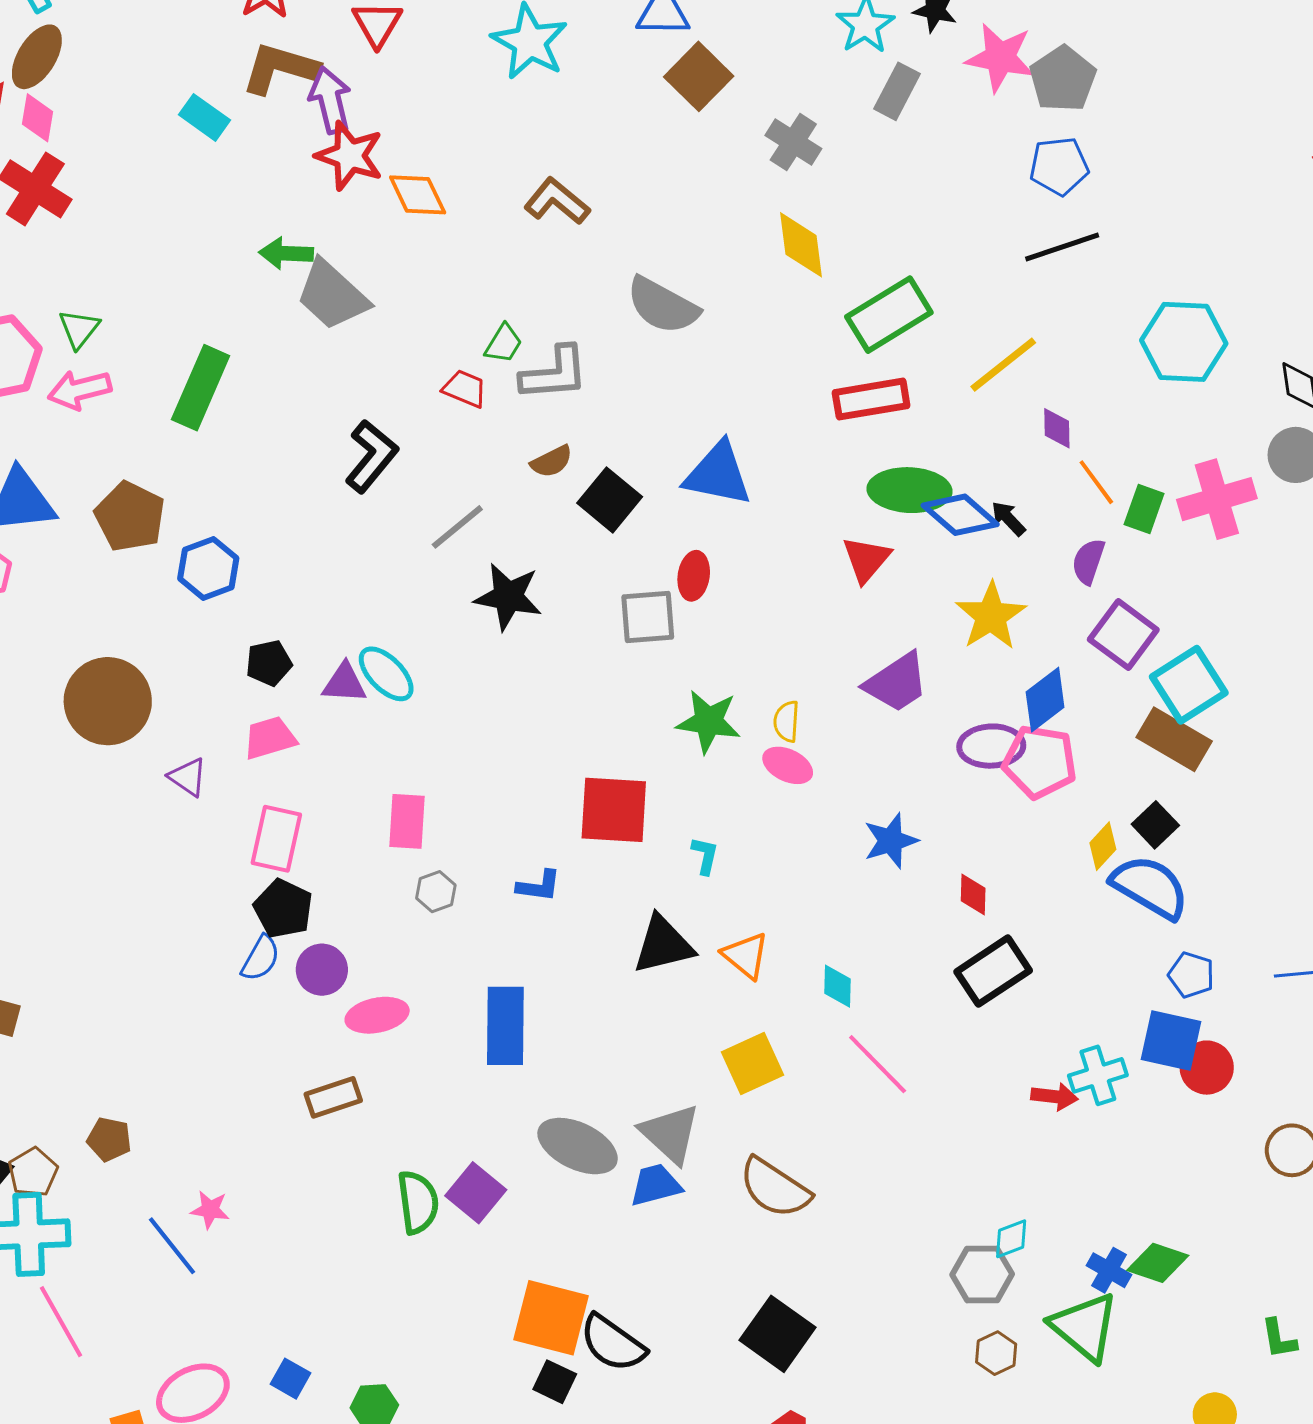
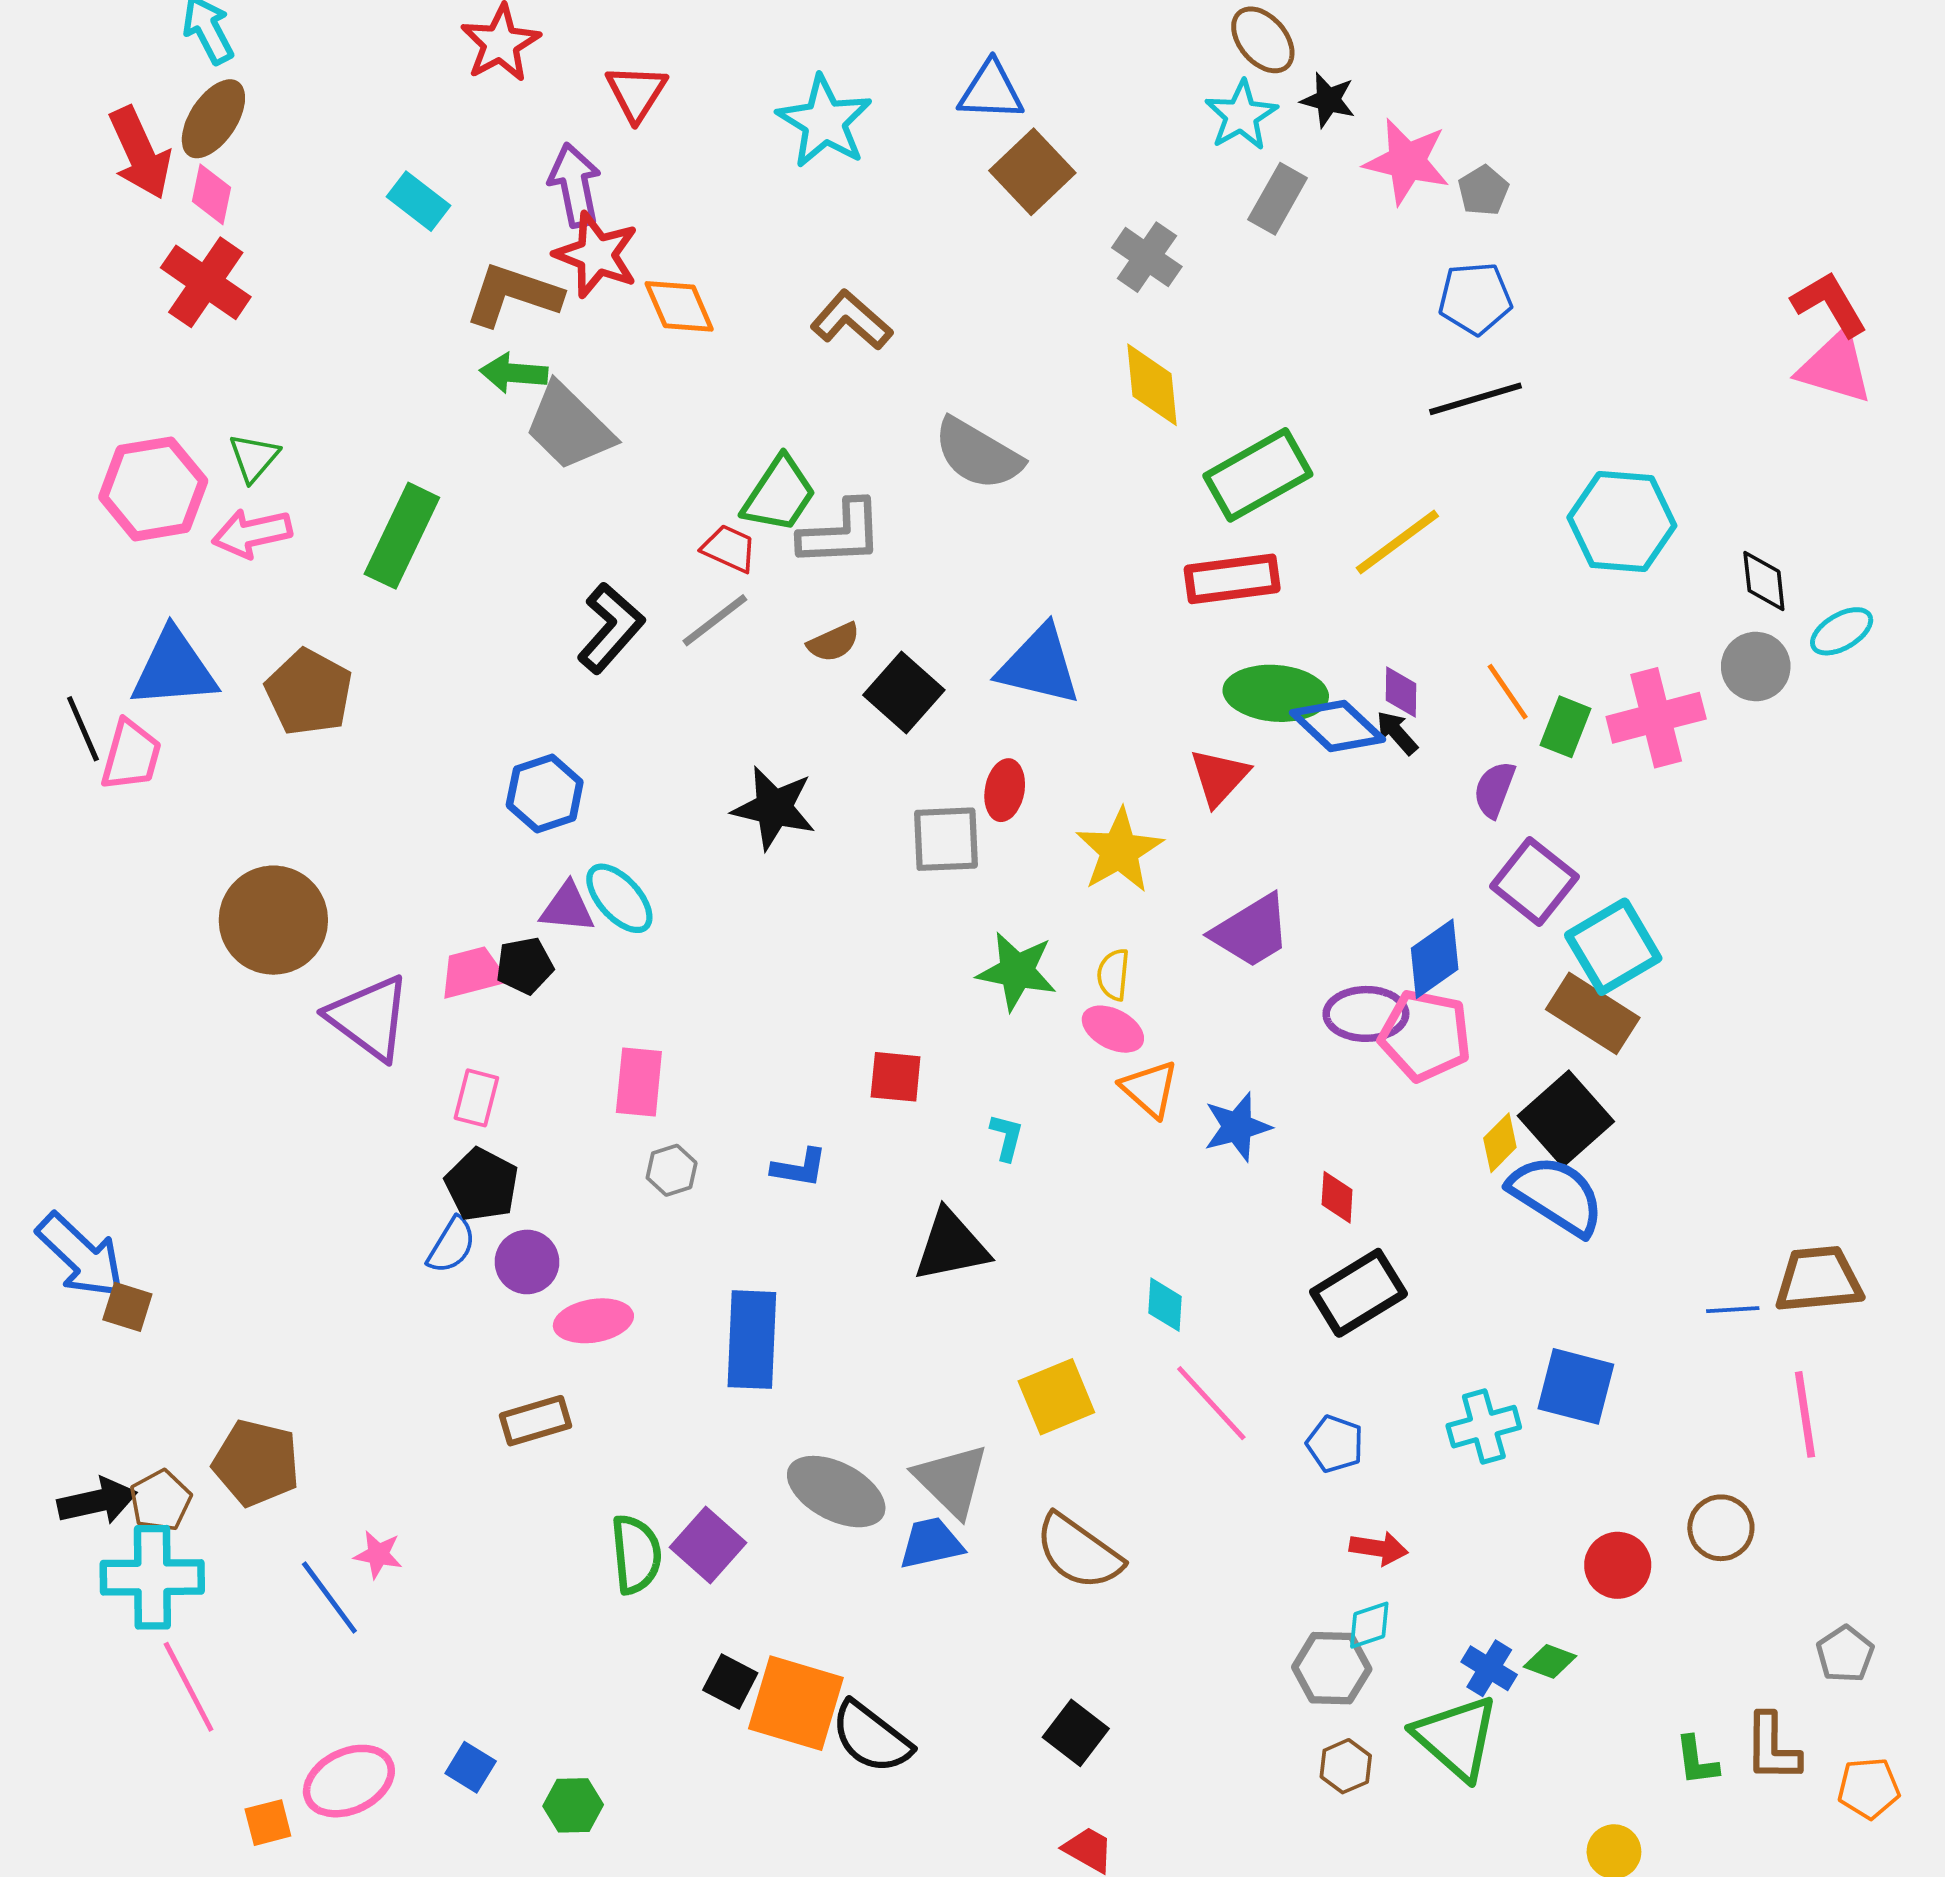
brown L-shape: (280, 68) -> (513, 295), moved
gray pentagon: (1063, 79) -> (1483, 191), size x0.6
green trapezoid: (504, 344) -> (779, 494), size x1.6
purple diamond: (1057, 428) -> (1401, 692), moved
gray line: (457, 527) -> (715, 620), moved
blue hexagon: (208, 568) -> (545, 794), moved
yellow star: (991, 616) -> (1119, 851), moved
black pentagon: (269, 663) -> (525, 966), moved
purple triangle: (188, 777) -> (369, 1018), size x1.8
red square: (614, 810) -> (896, 1077), size x0.6
black square: (1155, 825) -> (1566, 1119), size x1.6
pink rectangle: (276, 839) -> (476, 1098), size x0.7
orange triangle: (746, 956) -> (1150, 1089), moved
blue pentagon: (1191, 975) -> (1335, 1444), moved
red circle: (1207, 1068) -> (1618, 1565), moved
red arrow: (1054, 1097) -> (1379, 1548), moved
brown pentagon: (109, 1139) -> (256, 1463), size x1.6
green diamond: (1158, 1263) -> (1550, 1661), size x0.7
black square: (778, 1334) -> (1076, 1733), size x0.7
black square: (555, 1382) -> (730, 1682), moved

